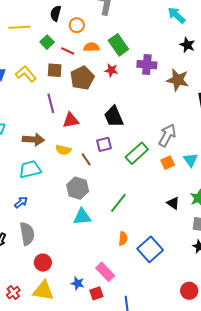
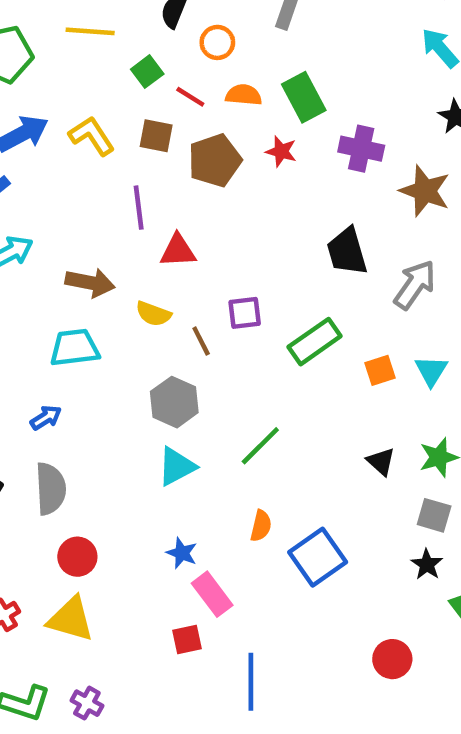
black trapezoid: (114, 116) -> (347, 251), moved
gray arrow: (167, 135) -> (415, 285), moved
cyan triangle: (82, 217) -> (177, 466), turned -30
blue star: (78, 283) -> (182, 553), moved

